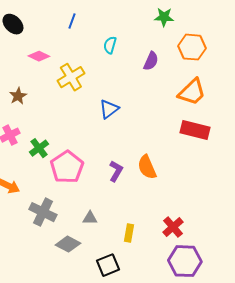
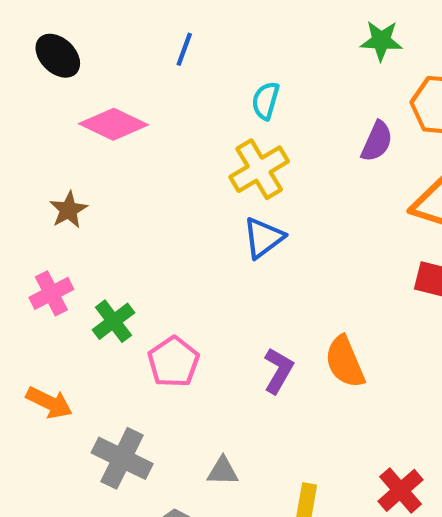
pink diamond: (39, 56) -> (113, 124), size x1.4
purple semicircle: (151, 61) -> (377, 141), moved
yellow cross: (71, 77) -> (259, 169), moved
pink pentagon: (67, 167) -> (173, 362), size x0.7

